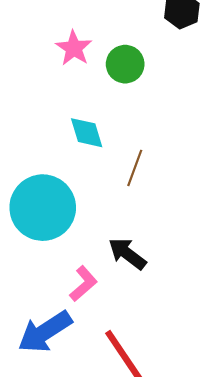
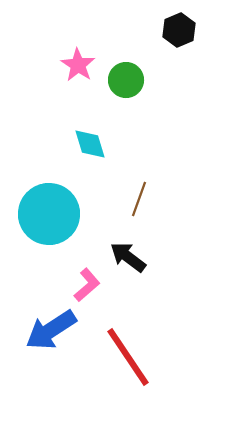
brown line: (135, 168) -> (139, 199), moved

